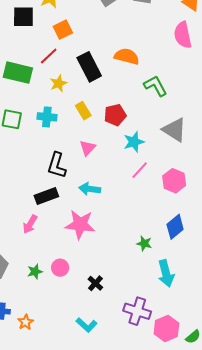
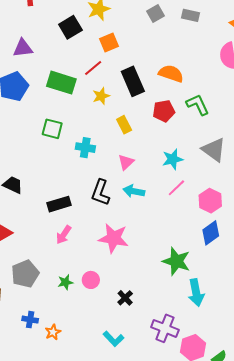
black square: (23, 17) -> (70, 27), turned -35
red pentagon: (115, 115) -> (164, 111), moved
cyan cross: (47, 117) -> (85, 148), moved
black L-shape: (57, 165) -> (100, 193), moved
cyan arrow: (90, 189) -> (134, 191), moved
black rectangle: (46, 196) -> (59, 204), moved
blue diamond: (175, 227) -> (211, 233), moved
green star: (144, 243) -> (176, 261), size x1.8

